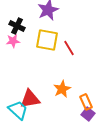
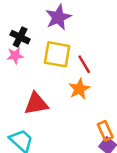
orange star: (62, 89) -> (79, 89), moved
red triangle: (30, 99) -> (36, 104), moved

